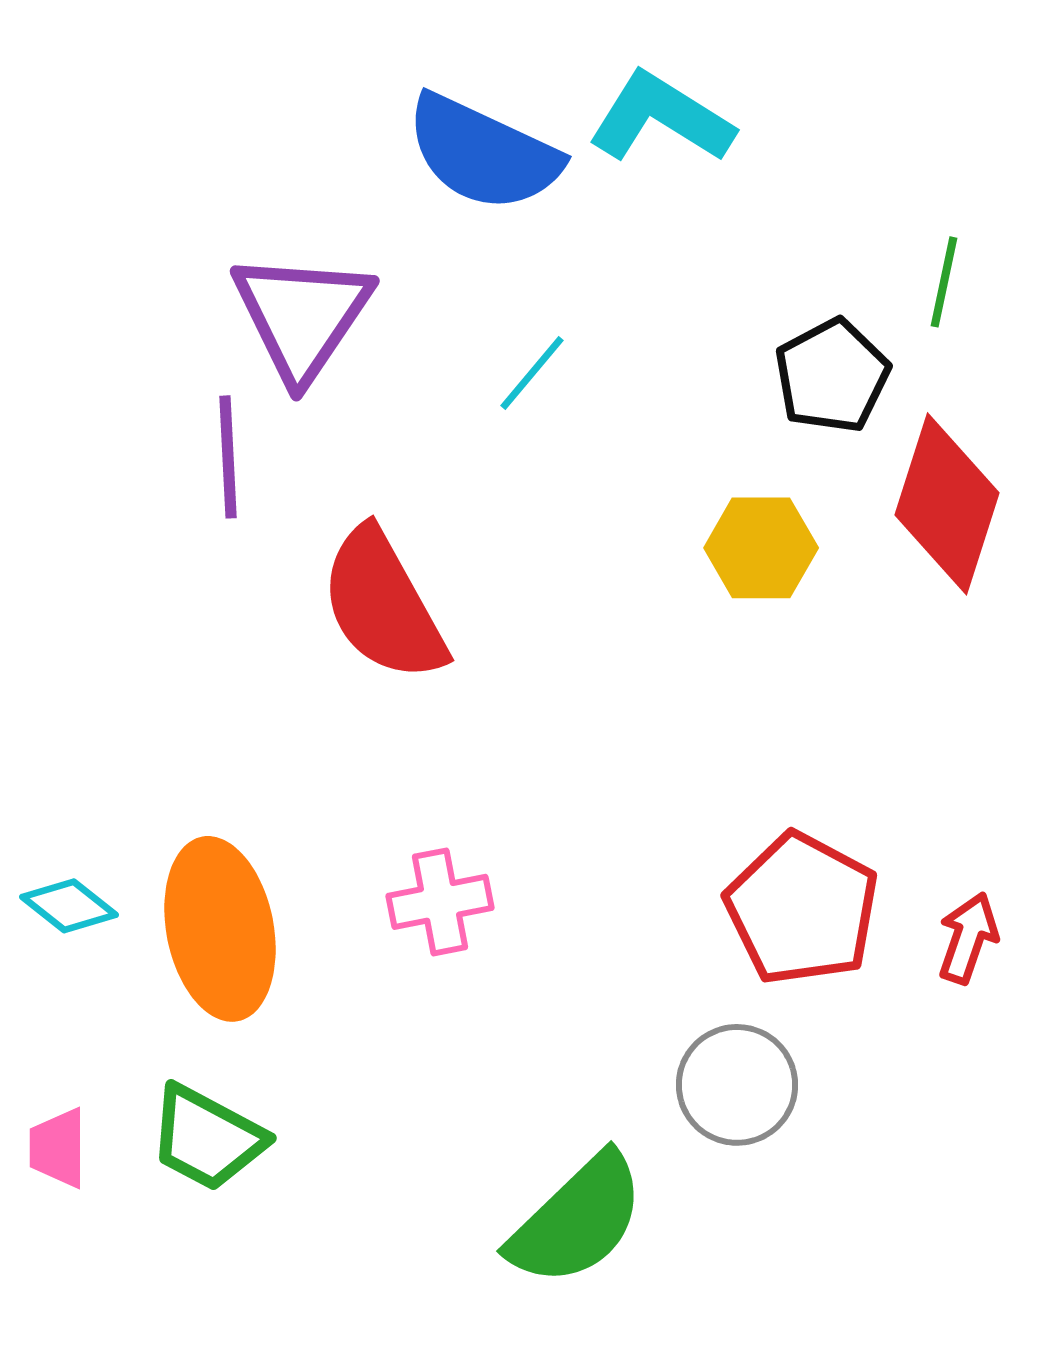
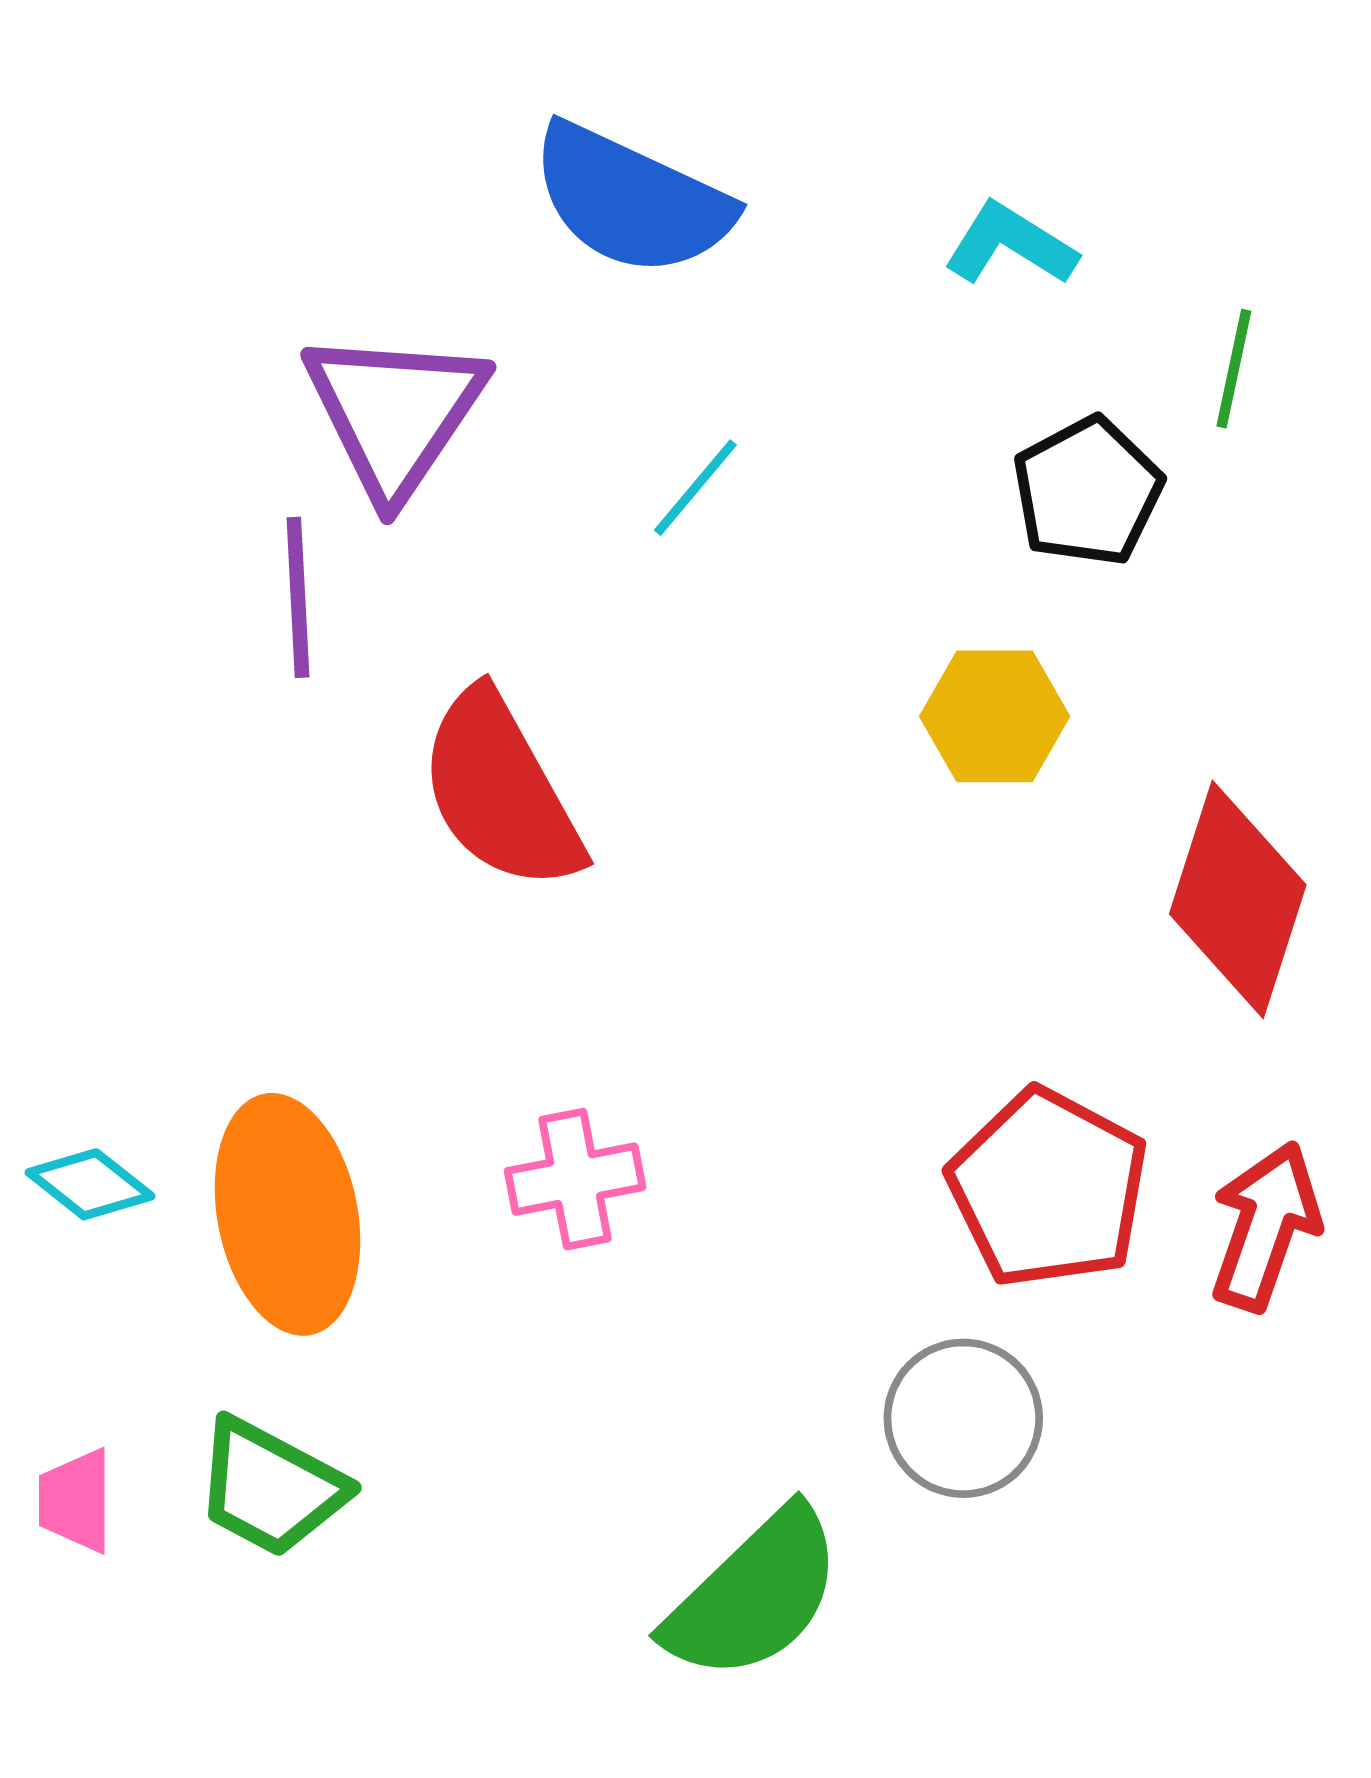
cyan L-shape: (661, 118) -> (1010, 244), moved, size x0.7
red diamond: (947, 504) -> (1238, 899), moved
red arrow: (968, 938) -> (1265, 1226), size x1.4

